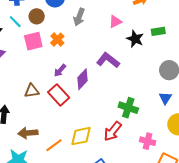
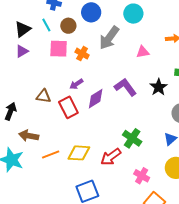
gray arrow: (79, 17) -> (109, 38), size x1.4
black star: (135, 39) -> (159, 87), moved
orange cross: (57, 40) -> (82, 54), turned -32

